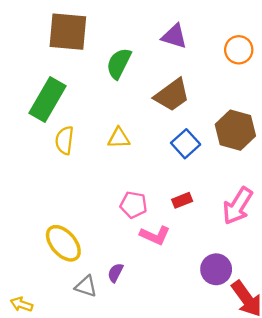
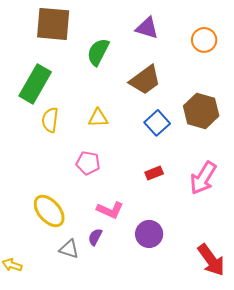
pink pentagon: (134, 205) -> (88, 163), moved
pink L-shape: (155, 235) -> (110, 210), moved
purple circle: (216, 269) -> (149, 234), moved

